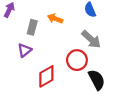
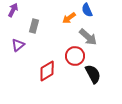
orange arrow: (55, 19) -> (69, 18), moved, turned -56
purple triangle: (25, 50) -> (18, 45), moved

